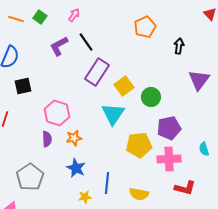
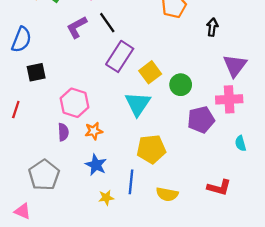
yellow pentagon: (139, 145) -> (151, 149), moved
pink cross: (169, 159) -> (229, 99), moved

